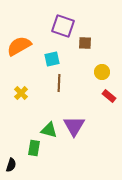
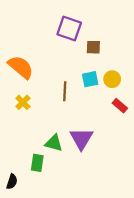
orange semicircle: (19, 46) -> (21, 67), moved, turned 70
cyan square: (52, 59) -> (90, 79), moved

